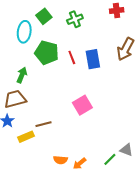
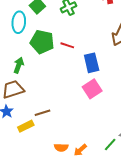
red line: (72, 57) -> (67, 45), turned -48
blue rectangle: (93, 59) -> (92, 63), moved
pink square: (82, 105) -> (92, 89), moved

